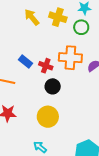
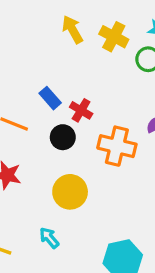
orange cross: (70, 58) -> (117, 146), moved
black circle: (53, 86) -> (63, 137), moved

